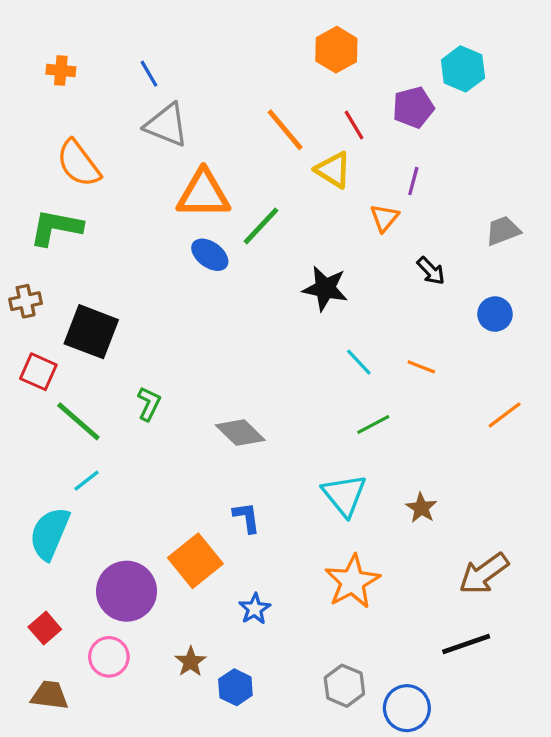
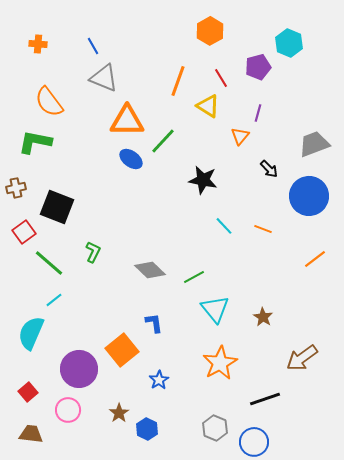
orange line: (285, 130) -> (178, 81), turned 60
gray trapezoid: (503, 231) -> (314, 144), size x1.4
blue circle: (495, 314) -> (309, 196), size x1.8
red square: (38, 372) -> (24, 232), turned 30
green line: (373, 425) -> (194, 277), moved
black line: (466, 644) -> (265, 399), moved

